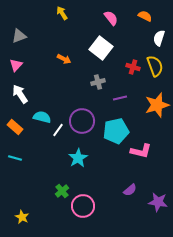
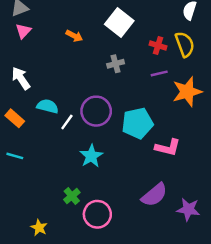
pink triangle: (16, 65) -> (23, 31), moved
purple line: (120, 98) -> (159, 73), moved
purple semicircle: (130, 190) -> (154, 195), size x1.6
yellow star: (22, 217) -> (39, 228), moved

